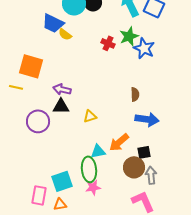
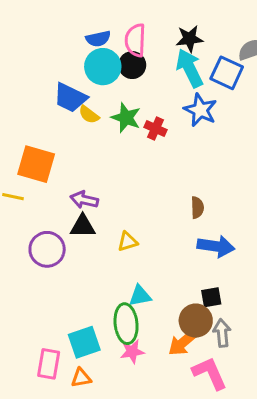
green star: (129, 36) -> (126, 118), moved, turned -30
blue star: (144, 48) -> (200, 110), moved
orange arrow: (119, 142) -> (183, 342), moved

